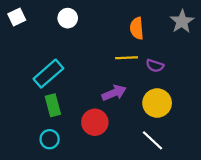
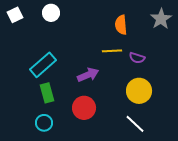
white circle: (68, 18) -> (51, 13), moved
purple arrow: (114, 93) -> (88, 75), moved

